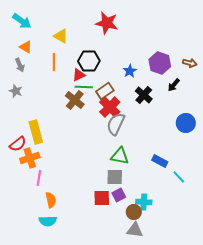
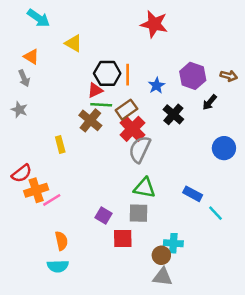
cyan arrow: (22, 21) -> (39, 18), moved
red star: (107, 23) -> (154, 24), moved
orange line: (54, 62) -> (128, 75), moved
yellow rectangle: (36, 132) -> (60, 144), moved, size x0.6
pink line: (39, 178) -> (52, 200), moved, turned 49
purple square: (119, 195) -> (104, 216), moved, turned -32

